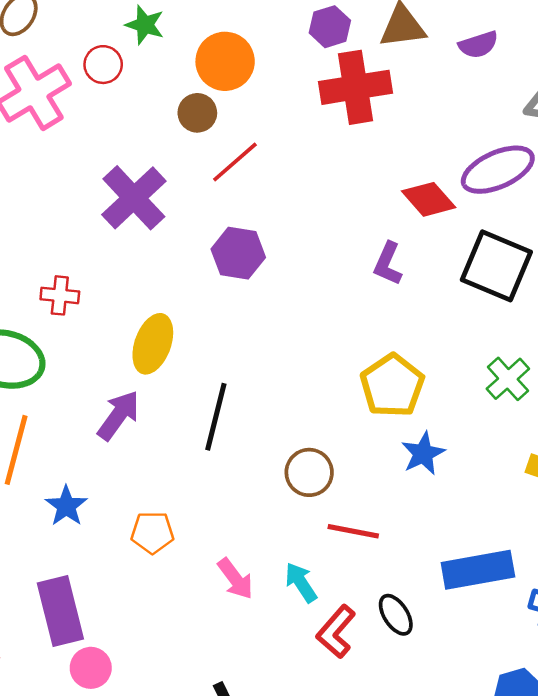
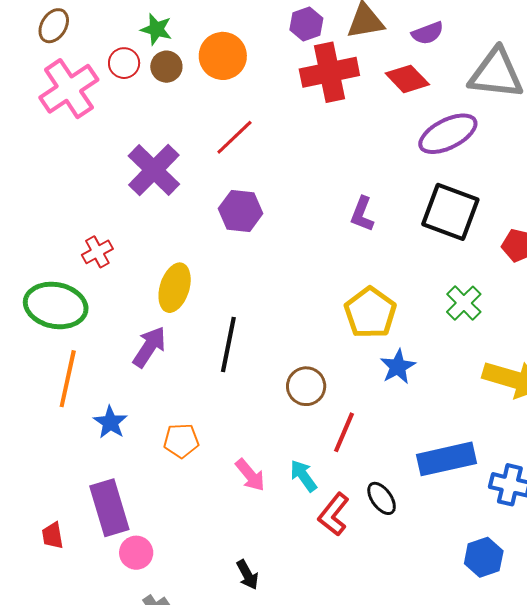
brown circle: (197, 113) -> (166, 67), moved
red diamond: (429, 199) -> (407, 79), moved
red cross: (60, 295) -> (97, 252), turned -32
red line: (353, 531) -> (344, 432), turned -75

